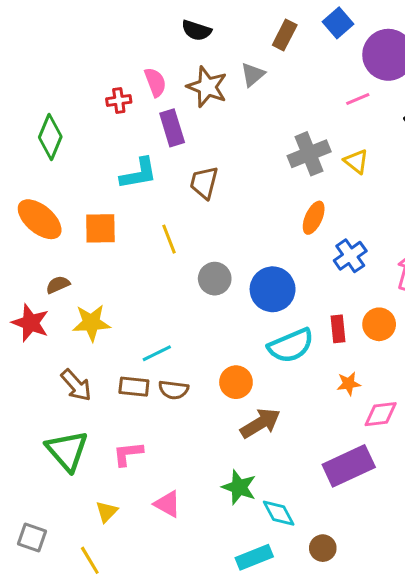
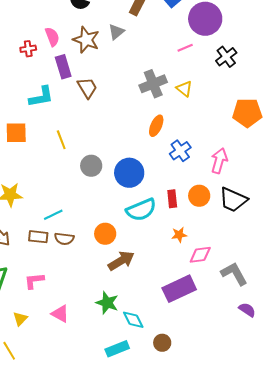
brown trapezoid: (204, 183) -> (87, 88), moved, turned 135

